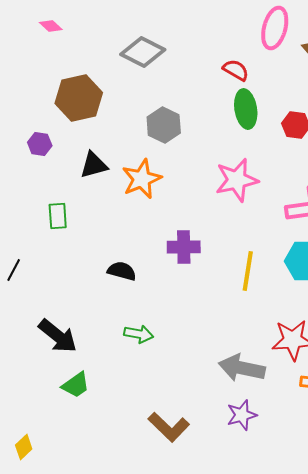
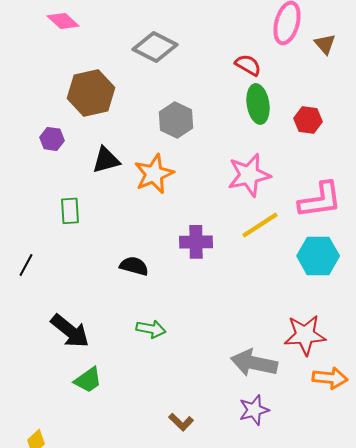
pink diamond: (51, 26) -> (63, 21), size x1.4
yellow line: (248, 271) -> (260, 225), moved, turned 48
brown L-shape: (169, 427) -> (181, 422), size x0.6

